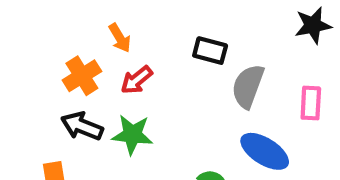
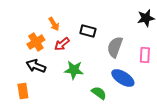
black rectangle: (210, 51) -> (88, 31), moved
green star: (132, 135) -> (74, 70), moved

